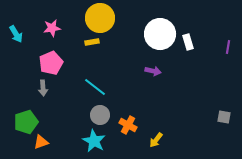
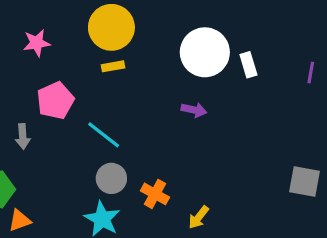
yellow rectangle: (92, 42) -> (113, 66), moved
pink pentagon: (51, 63) -> (55, 101), moved
gray square: (224, 117) -> (304, 182), size x1.5

